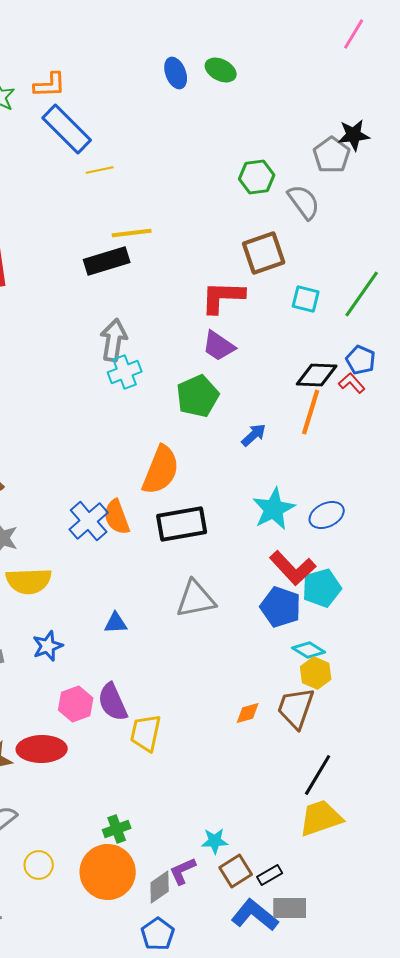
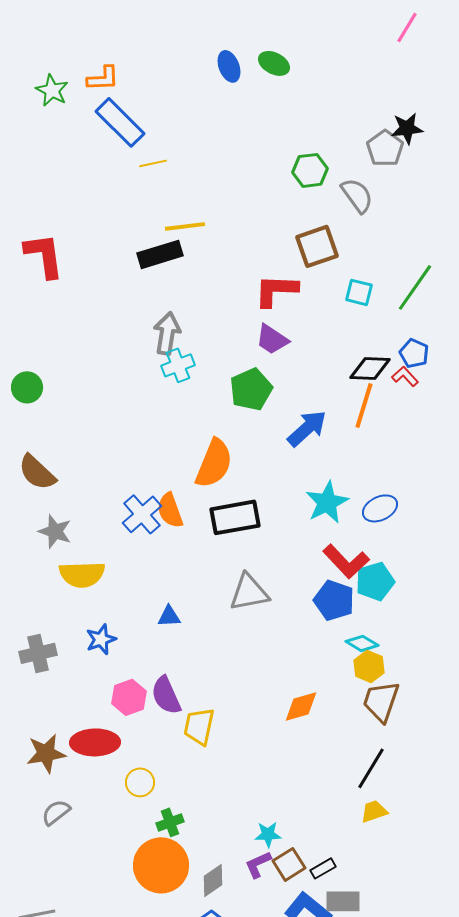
blue arrow: (254, 435) -> (307, 428), size x1.6
brown trapezoid: (296, 708) -> (381, 701), moved
orange diamond: (248, 713) -> (301, 706), size x1.4
yellow trapezoid: (321, 818) -> (374, 811), size x0.6
yellow circle: (39, 865) -> (140, 782), moved
purple L-shape: (183, 871) -> (258, 864), moved

